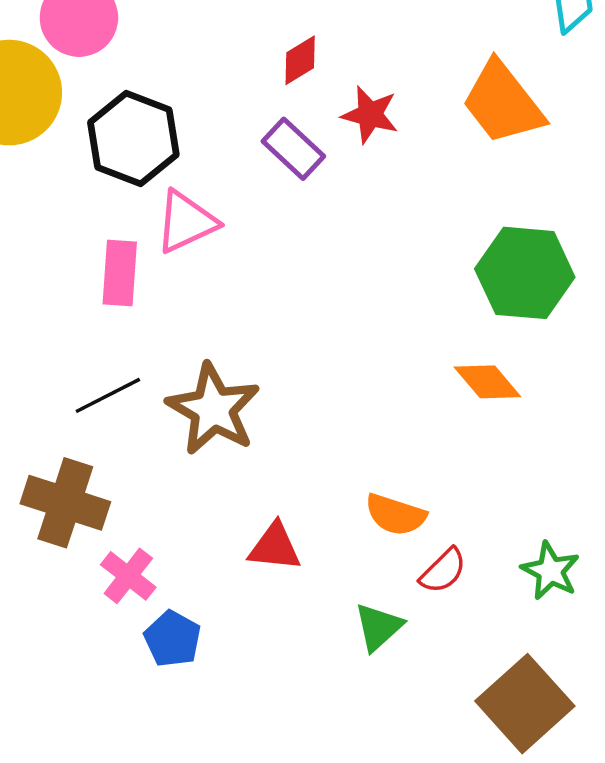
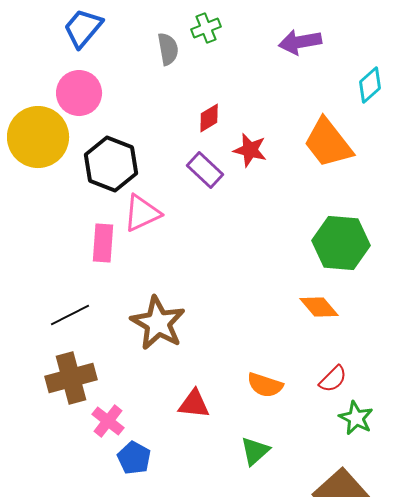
black line: (108, 395) -> (70, 315), moved
brown cross: (65, 503) -> (71, 378), turned -33
red semicircle: (443, 571) -> (333, 379), moved

